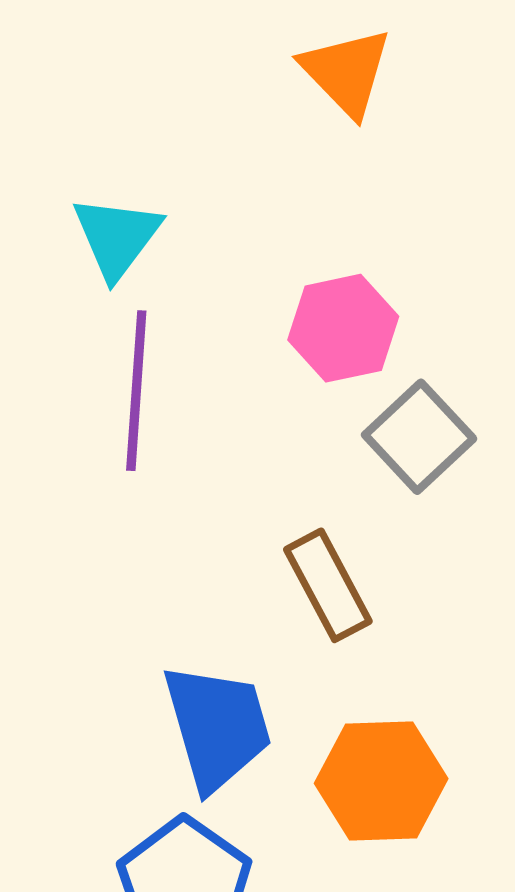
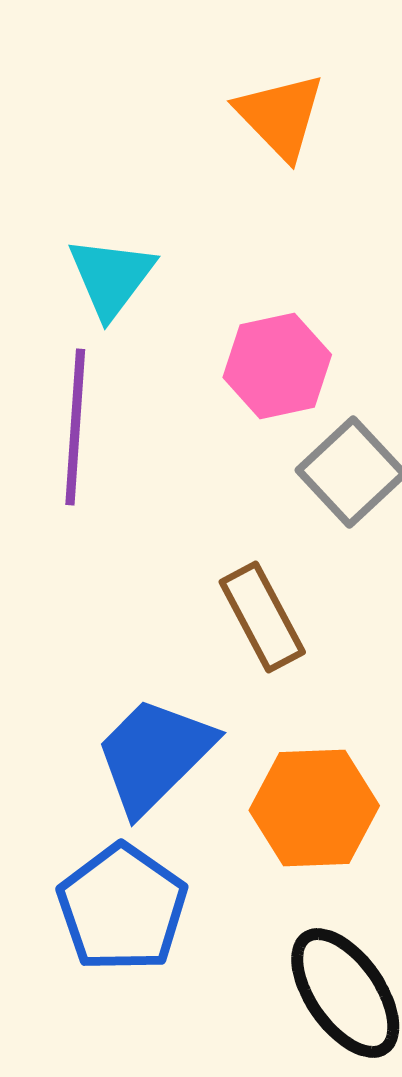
cyan triangle: (117, 237) -> (111, 277), moved
blue trapezoid: (217, 727) -> (154, 755), turned -119

